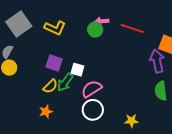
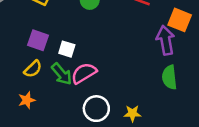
green arrow: (65, 82) -> (62, 74), moved, turned -78
white circle: (93, 110) -> (96, 109), moved

